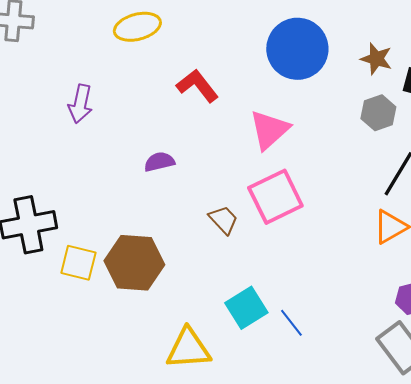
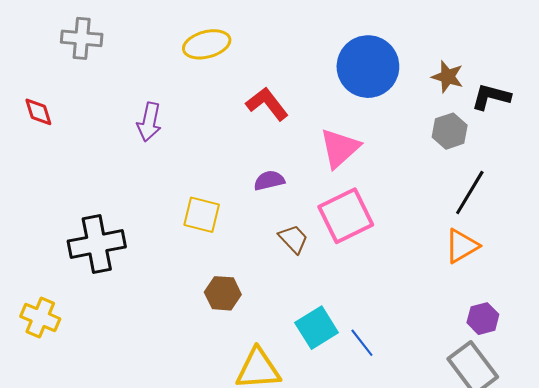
purple semicircle: (159, 162) -> (269, 180), moved
yellow square: (78, 263) -> (202, 215), moved
brown hexagon: (134, 263) -> (223, 293), moved, size x0.6

